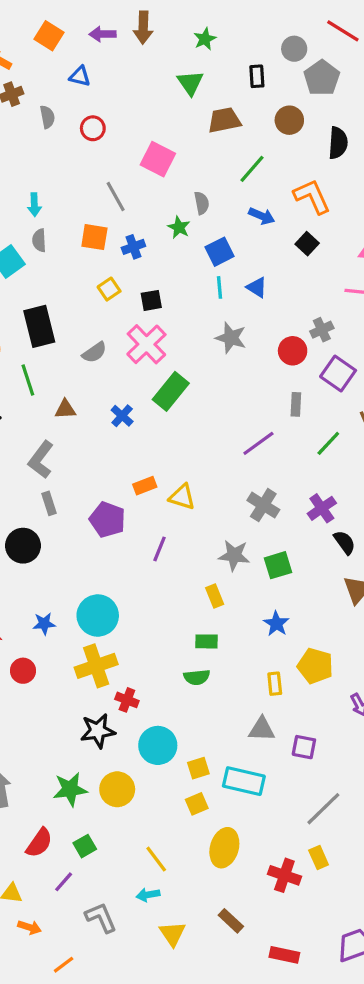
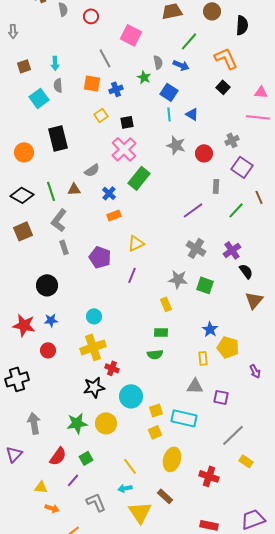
blue arrow: (262, 216) -> (181, 65), moved
blue square: (219, 252) -> (169, 92), turned -30
red circle: (293, 351) -> (204, 153), moved
gray semicircle: (94, 352) -> (92, 170), moved
green line: (28, 380) -> (51, 191), moved
orange rectangle: (145, 486) -> (114, 215), moved
yellow triangle: (182, 497) -> (136, 243), moved, turned -42
black circle: (23, 546) -> (47, 285), moved
green square: (278, 565) -> (205, 285), turned 36
cyan circle: (98, 615) -> (94, 316), size x0.6
blue star: (44, 624) -> (51, 320), moved
blue star: (276, 624) -> (210, 329), moved
yellow rectangle: (319, 857) -> (246, 461), moved, turned -32
brown rectangle: (231, 921) -> (165, 496), moved
yellow triangle: (172, 934) -> (140, 512), size x1.4

